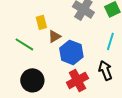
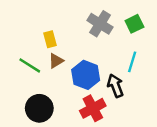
brown triangle: (54, 36) -> (56, 61), moved
black arrow: (105, 70) -> (115, 86), moved

